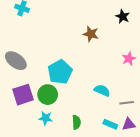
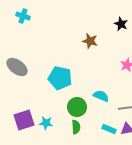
cyan pentagon: (60, 72) -> (60, 78), turned -30
purple square: (23, 95) -> (24, 120), moved
green circle: (48, 95) -> (77, 107), moved

